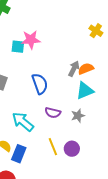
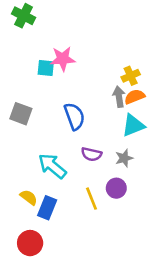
yellow cross: (96, 31) -> (131, 76), moved, turned 32
gray arrow: (74, 69) -> (119, 97), turned -35
purple circle: (72, 149) -> (116, 188), moved

